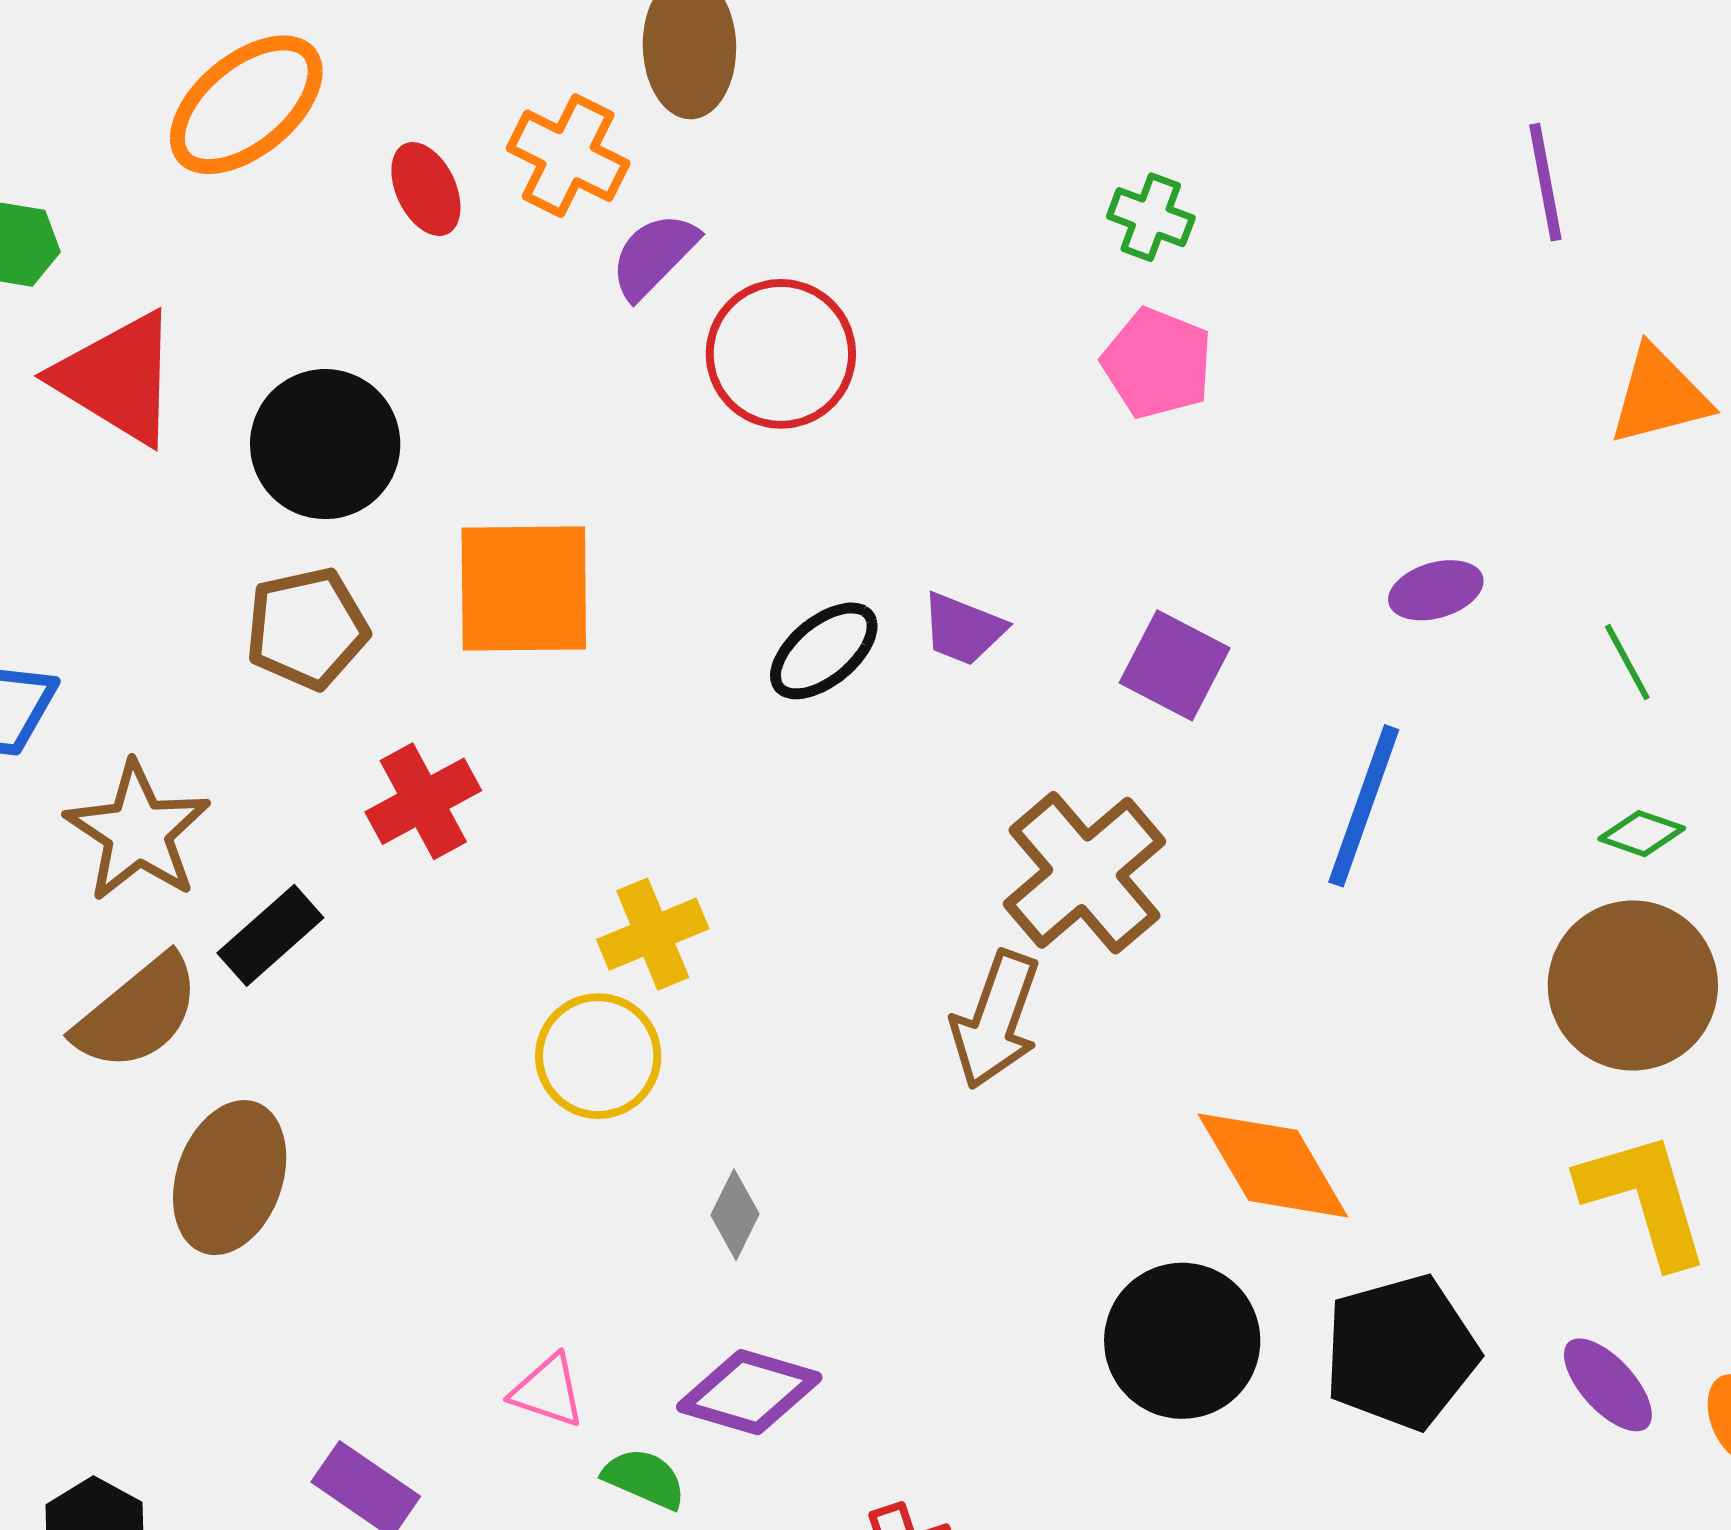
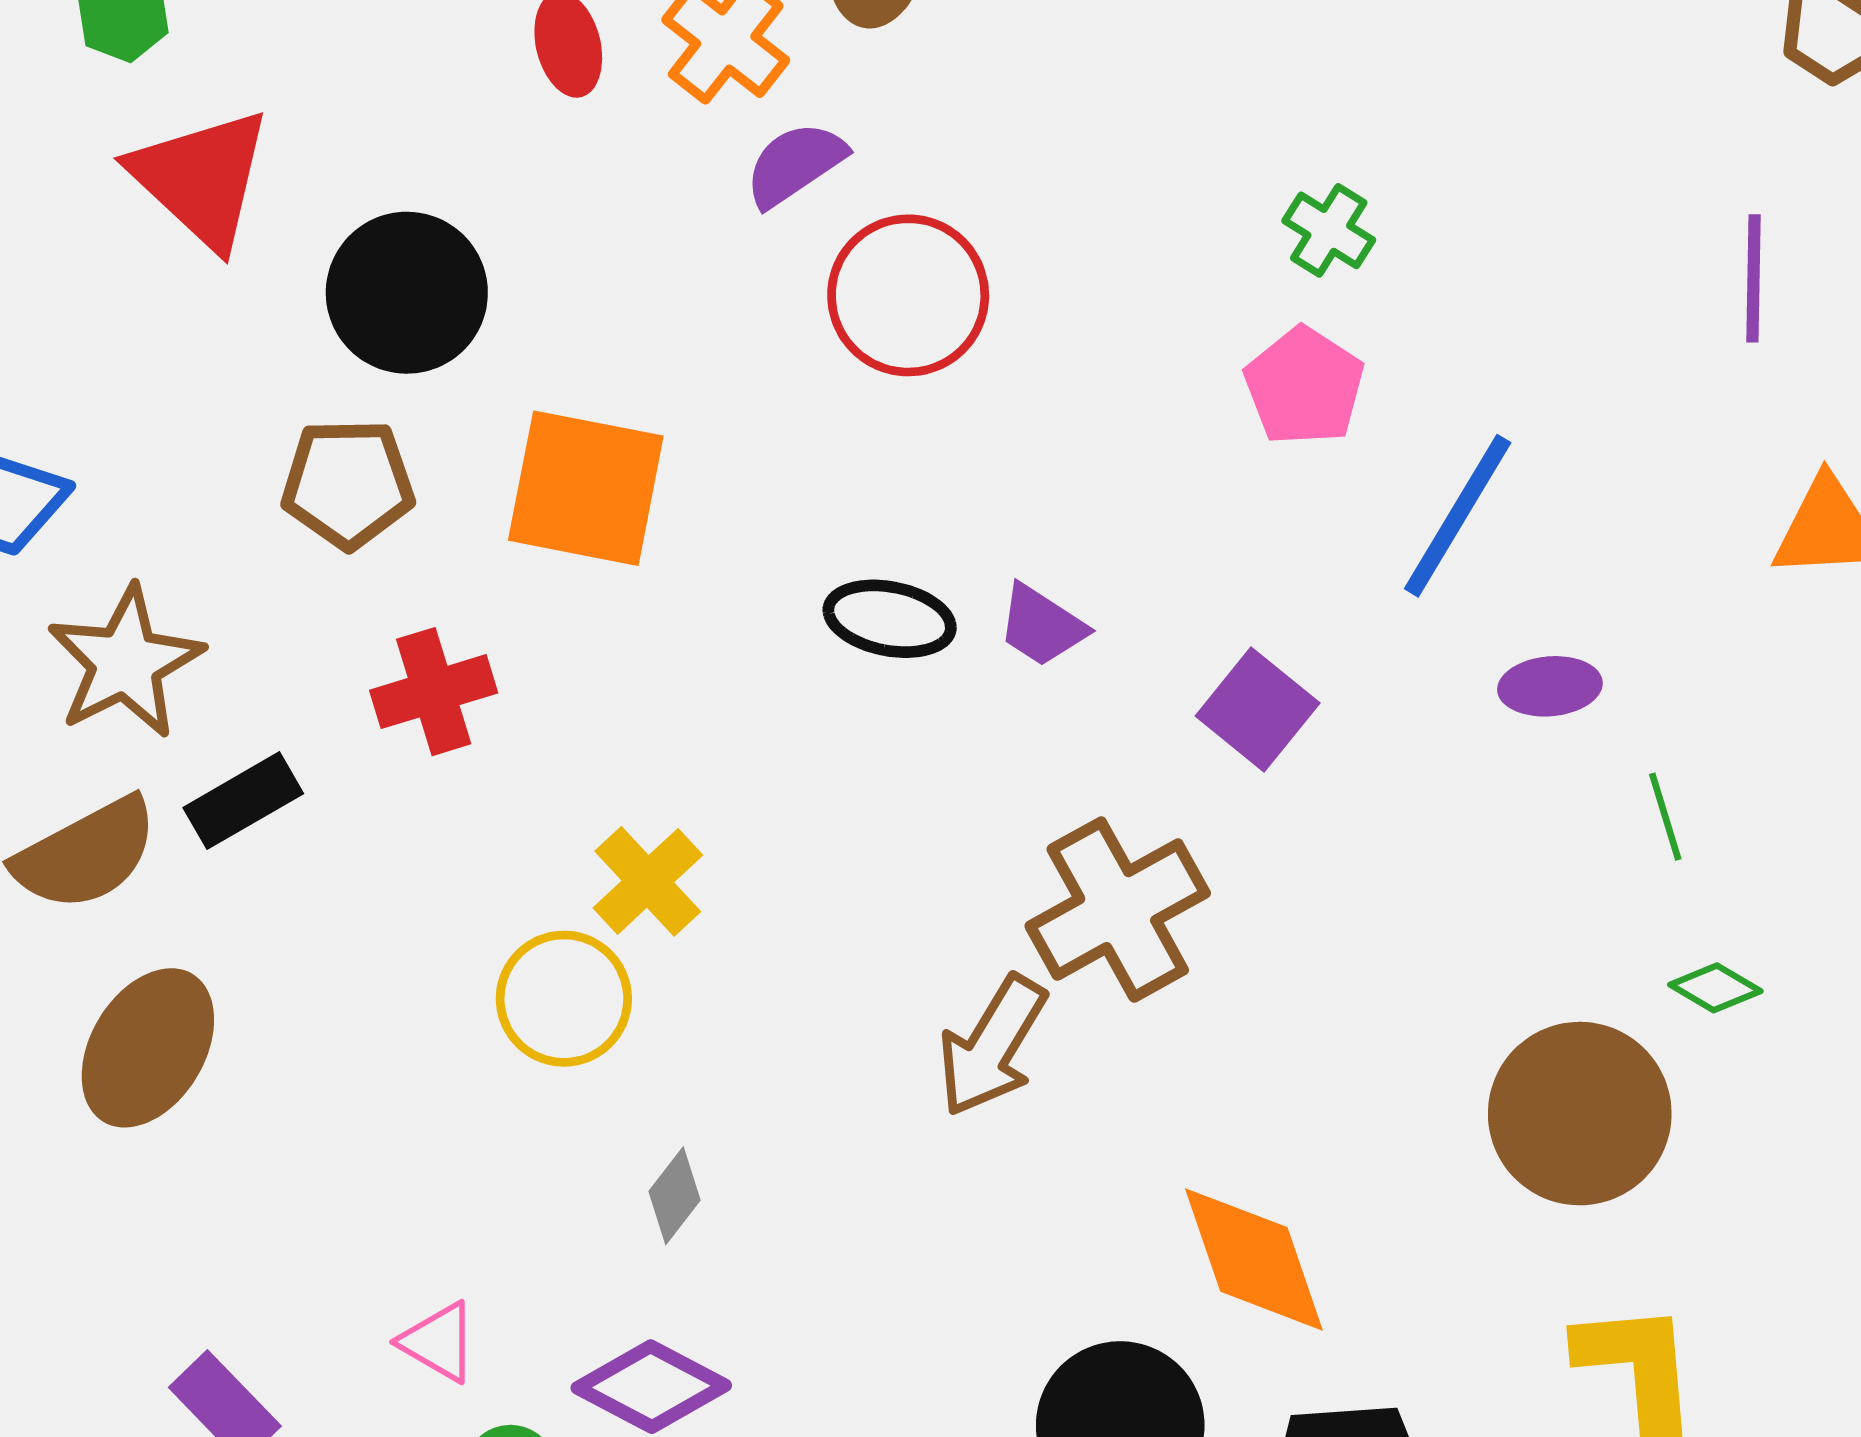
black ellipse: (824, 651) -> (890, 619), turned 39
green line: (1627, 662) -> (1665, 817), moved
blue line: (1364, 806) -> (1458, 516), moved
yellow cross: (653, 934) -> (648, 881), turned -32
brown circle: (1633, 985) -> (1580, 1114), moved

